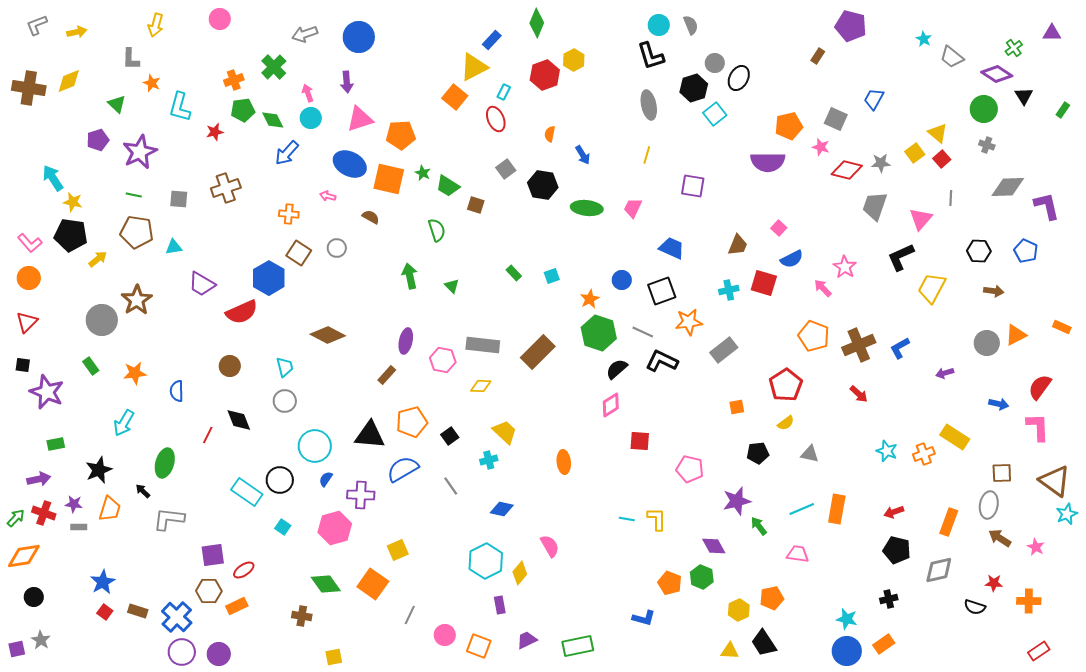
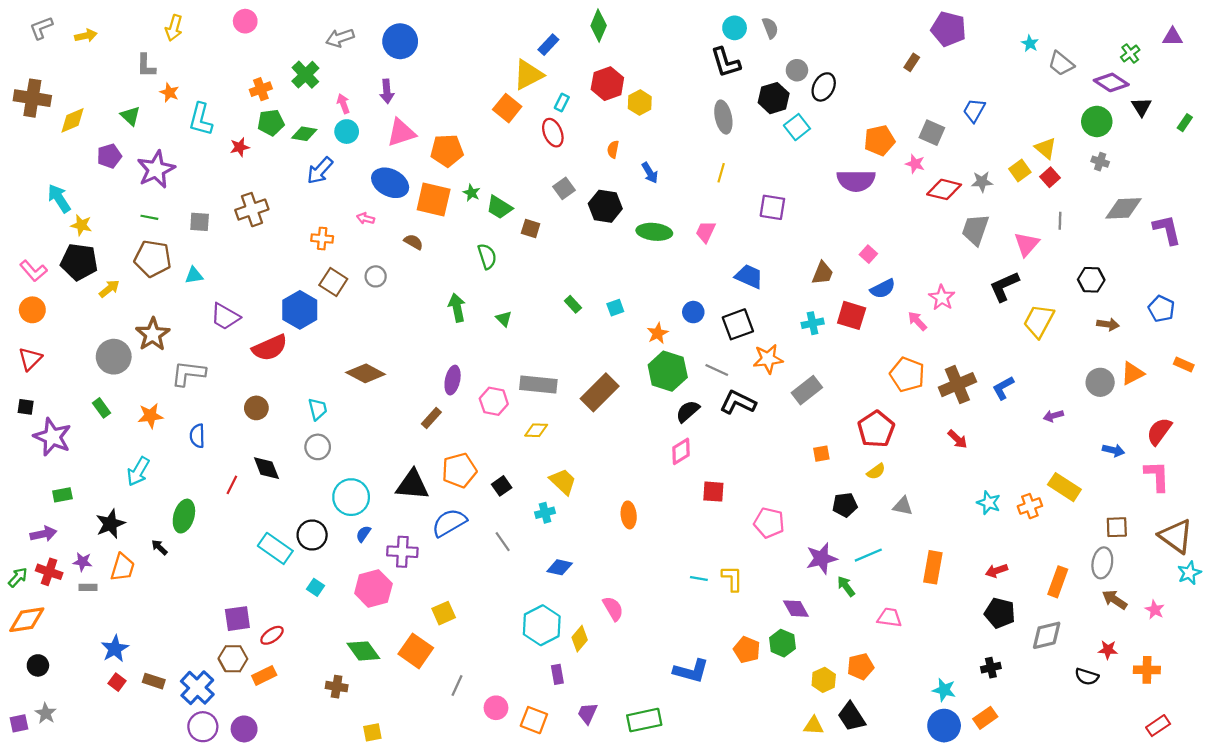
yellow hexagon: (574, 60) -> (640, 103), moved
yellow diamond: (69, 81) -> (72, 120), moved
green diamond: (273, 120) -> (304, 134), turned -55
blue pentagon: (1026, 251) -> (1161, 309), moved
cyan line: (802, 509) -> (868, 555), moved
gray L-shape: (169, 519) -> (188, 373), moved
blue L-shape: (644, 618) -> (691, 671), moved, size x1.4
purple trapezoid: (527, 640) -> (587, 713), turned -40

